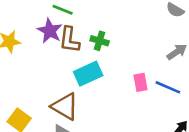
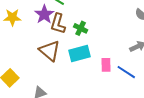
cyan rectangle: (88, 74) -> (80, 53), moved
brown triangle: (65, 106) -> (50, 51), moved

